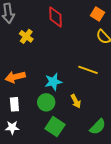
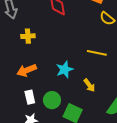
yellow cross: (26, 36) -> (28, 36), moved, turned -32
green circle: (46, 102) -> (52, 100), moved

